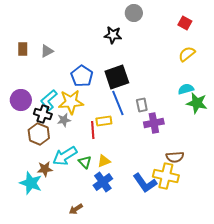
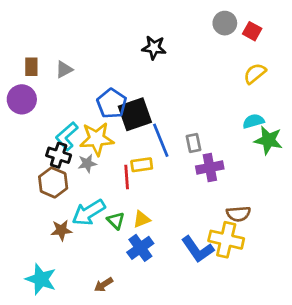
gray circle: (134, 13) -> (225, 23), moved
black square: (117, 77) -> (135, 114), moved
purple circle: (21, 100) -> (22, 99), moved
cyan star: (31, 183) -> (41, 279), moved

